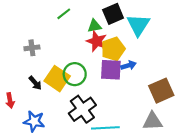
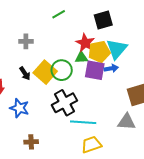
cyan triangle: (138, 25) -> (117, 49), moved
green triangle: (94, 26) -> (81, 58), moved

